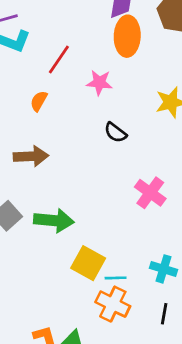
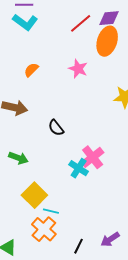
red line: (59, 60) -> (81, 23), moved
black semicircle: (115, 133) -> (56, 128), moved
green arrow: (54, 220) -> (18, 158), size x0.7
cyan cross: (164, 269) -> (79, 168), moved

